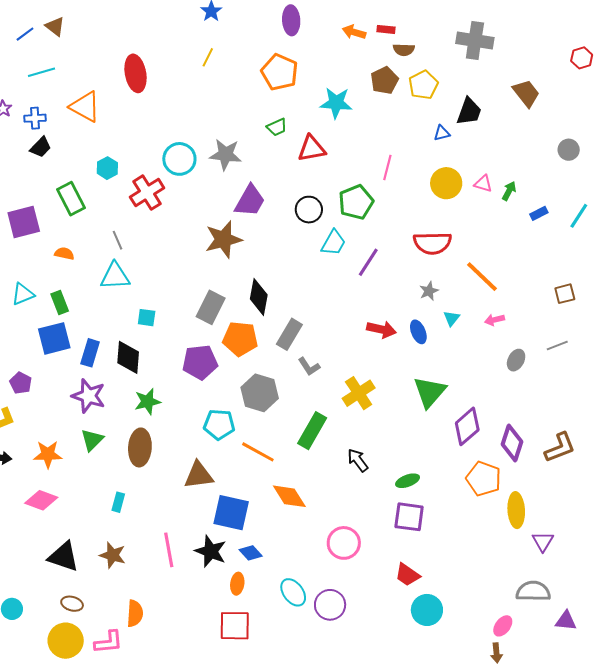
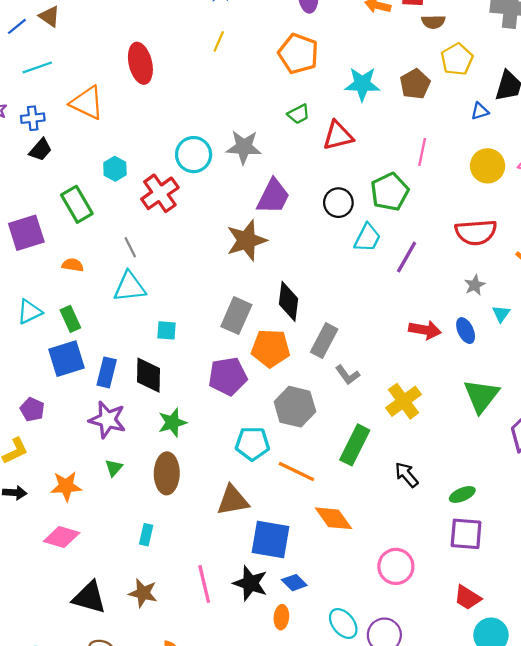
brown pentagon: (384, 80) -> (415, 84), moved
green triangle: (92, 440) -> (114, 468), size x0.7

